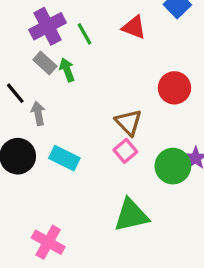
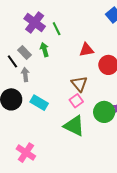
purple cross: (48, 26) -> (35, 23), turned -30
red triangle: (134, 27) -> (86, 50), moved, turned -35
gray rectangle: (45, 63) -> (24, 53), moved
green triangle: (131, 215) -> (74, 126), moved, turned 35

